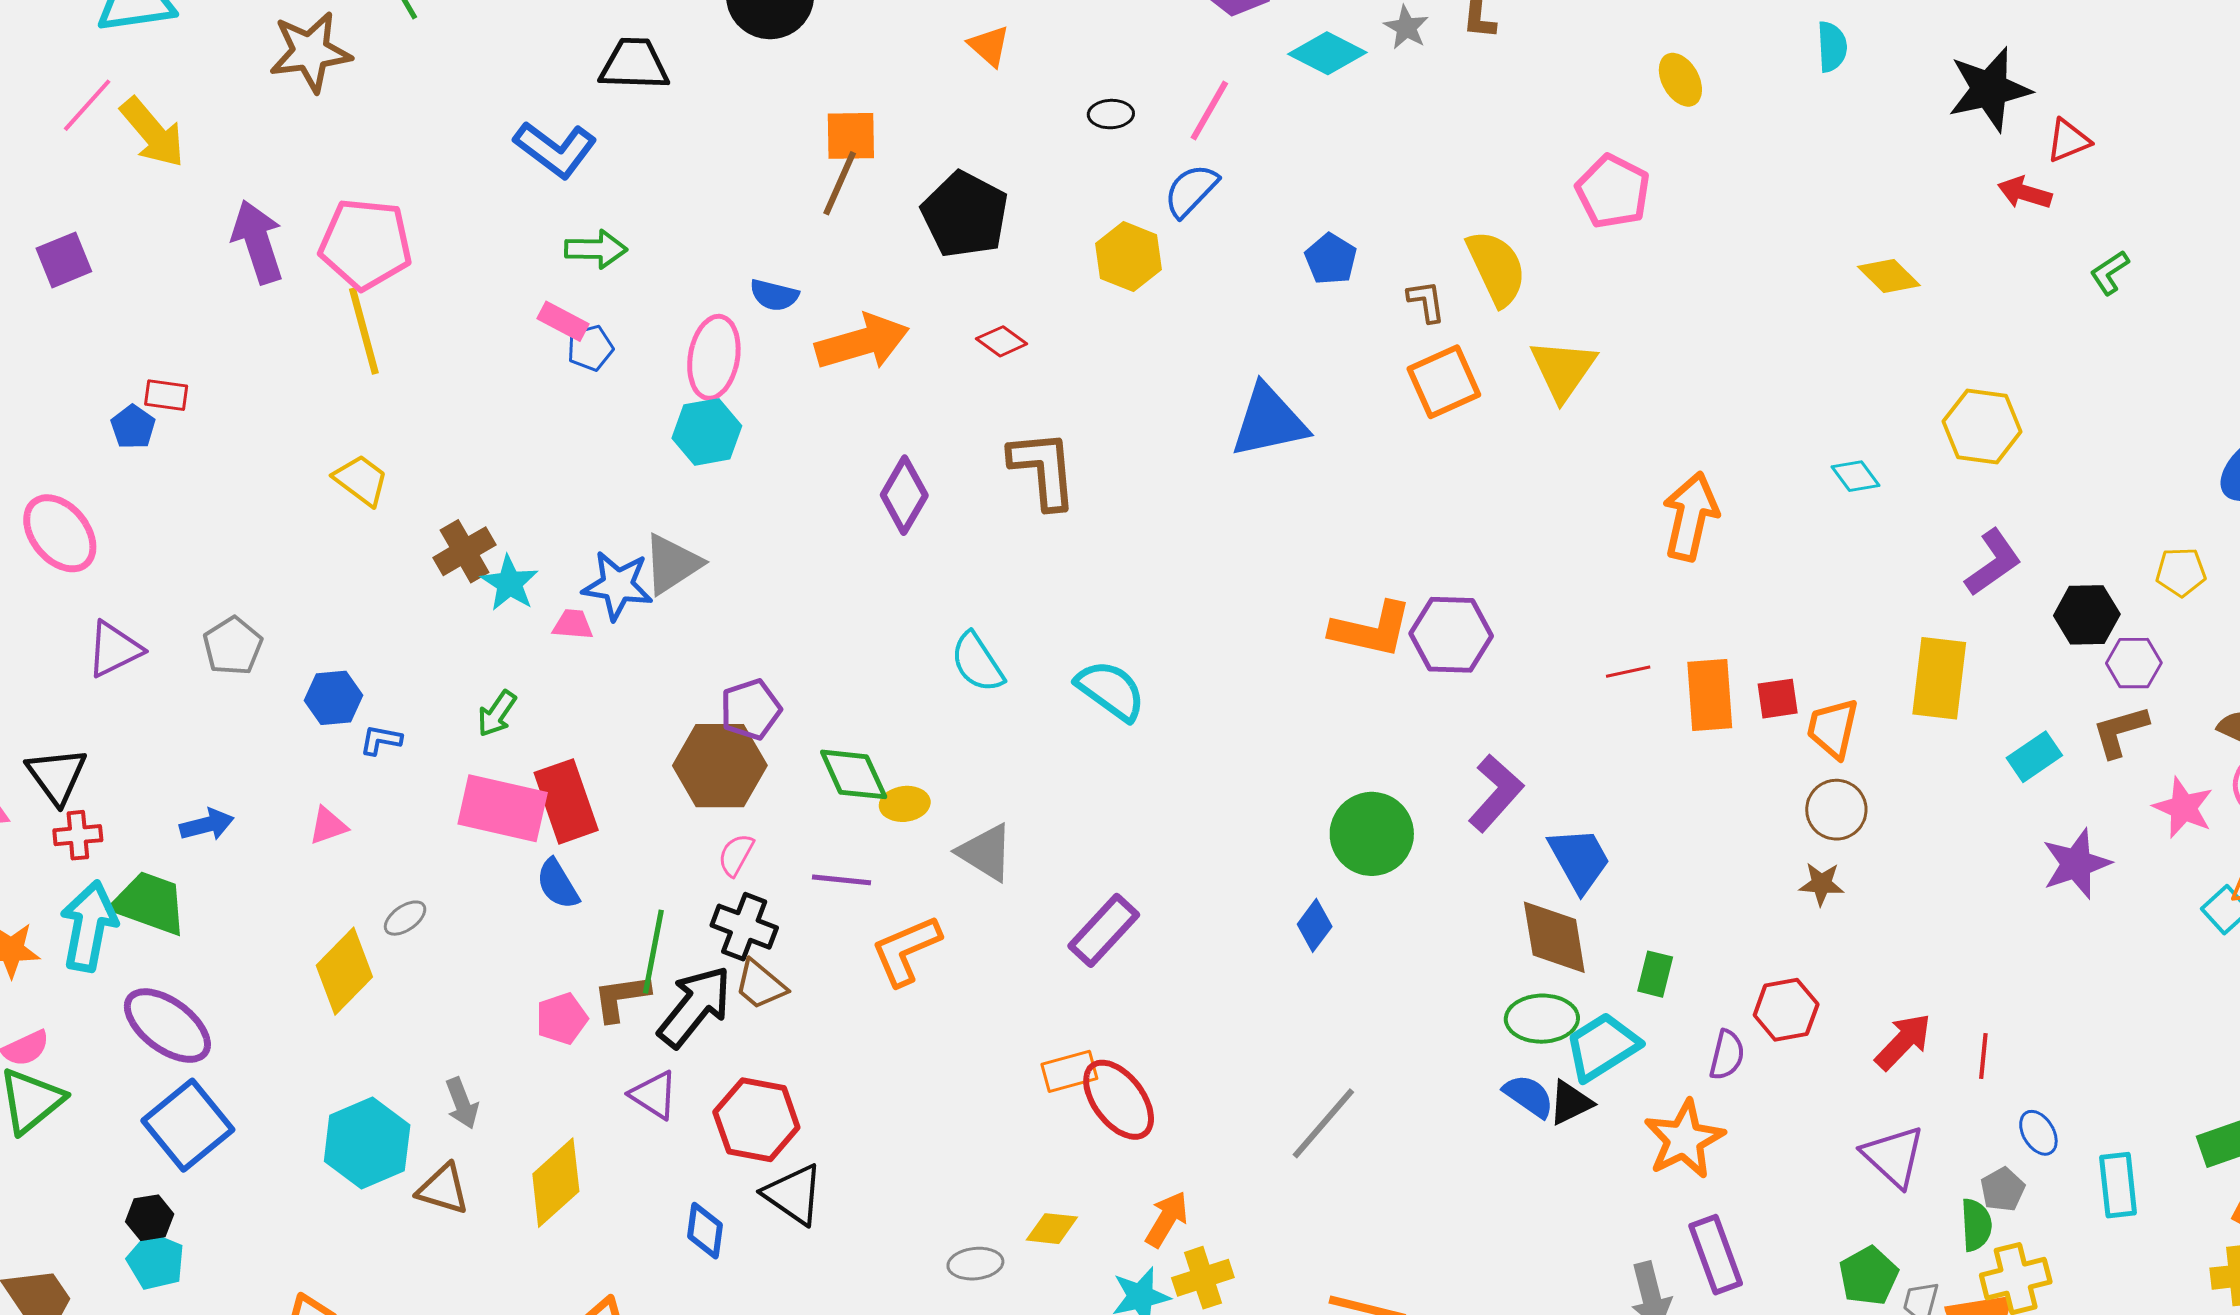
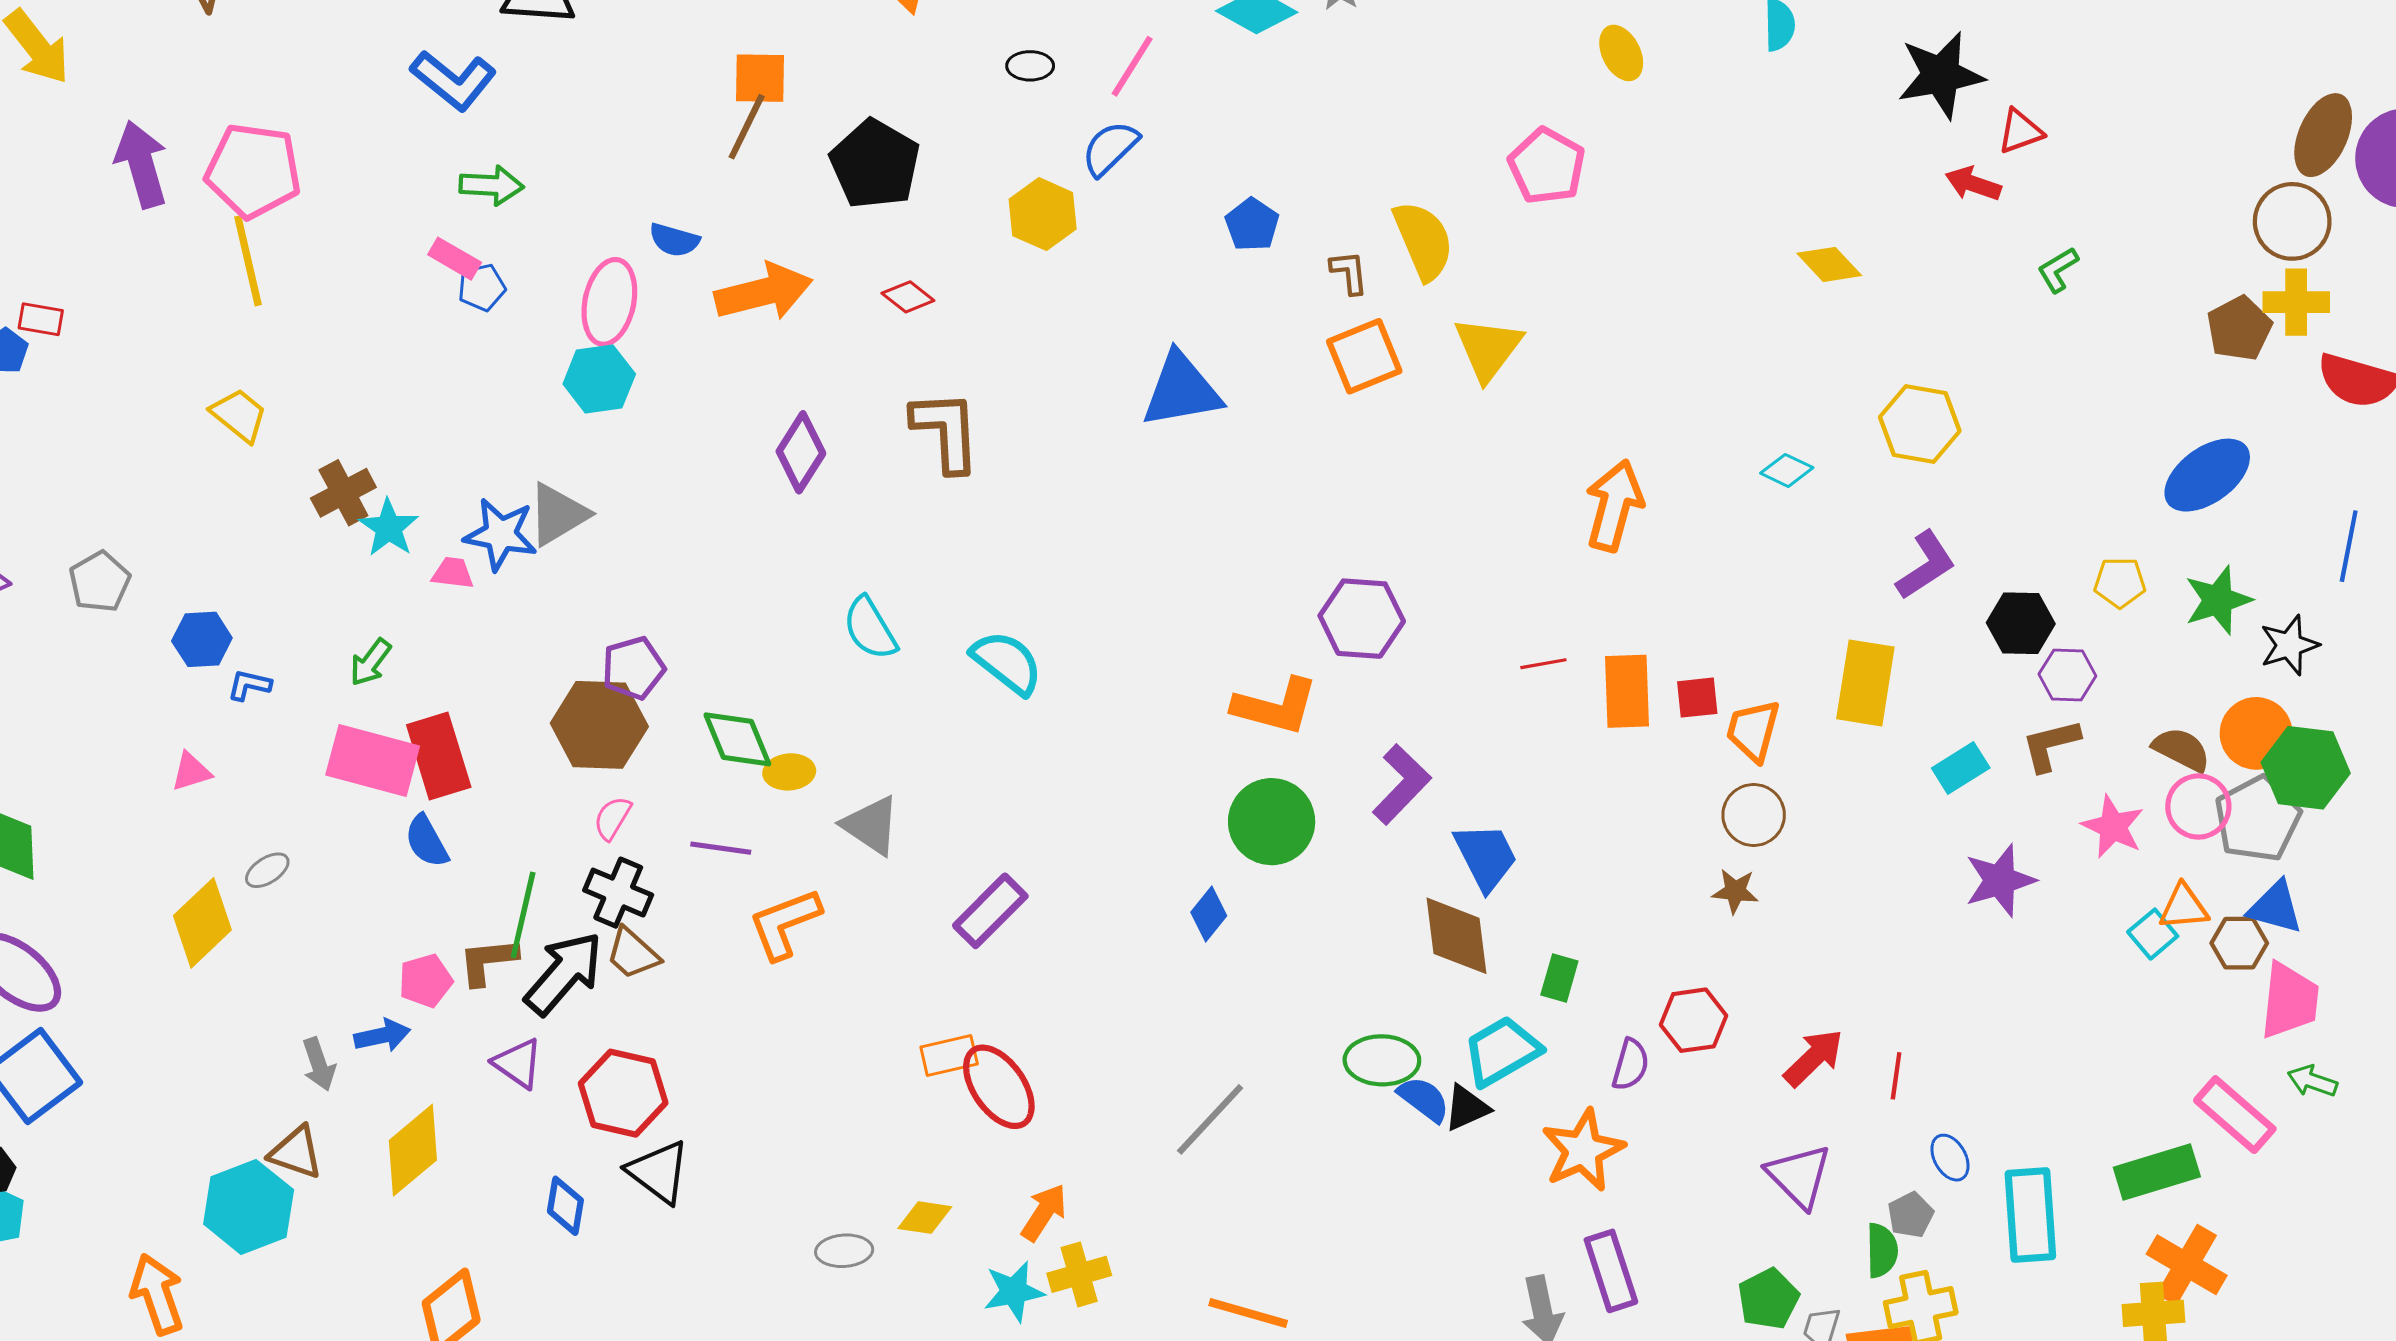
cyan diamond: (1856, 476) -> (1787, 470), turned -30
orange L-shape: (1371, 629) -> (1275, 706), moved
blue arrow: (207, 825) -> (382, 1036), moved
green ellipse: (1542, 1019) -> (1382, 1060), moved
cyan hexagon: (367, 1143) -> (249, 1207), moved
cyan rectangle: (2118, 1185) -> (2030, 1215), size x1.4

